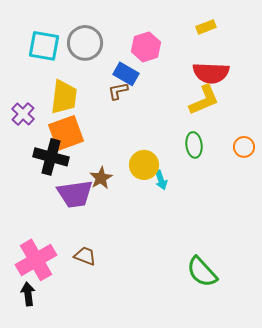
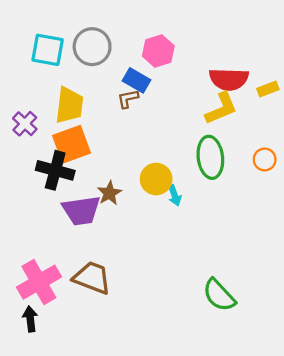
yellow rectangle: (206, 27) -> (268, 89), moved
green ellipse: (194, 145) -> (210, 157), size x1.5
brown trapezoid: (85, 256) -> (92, 278), size x1.6

